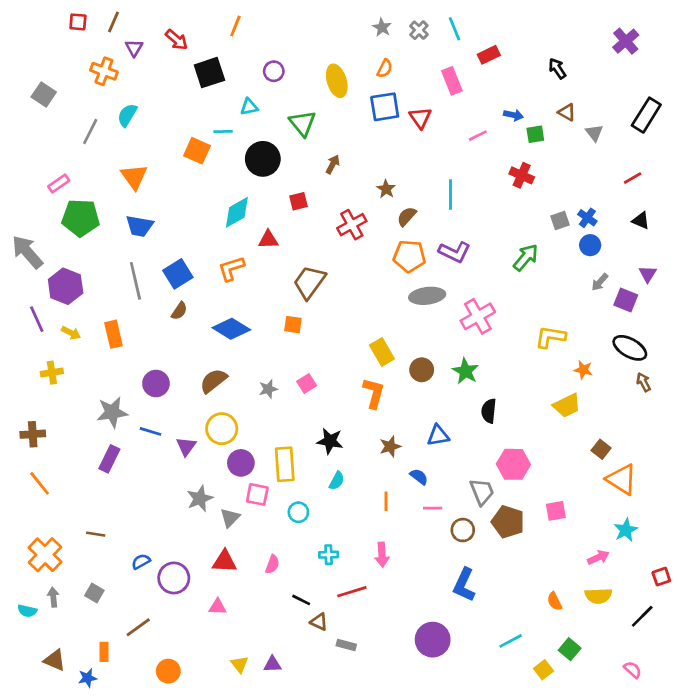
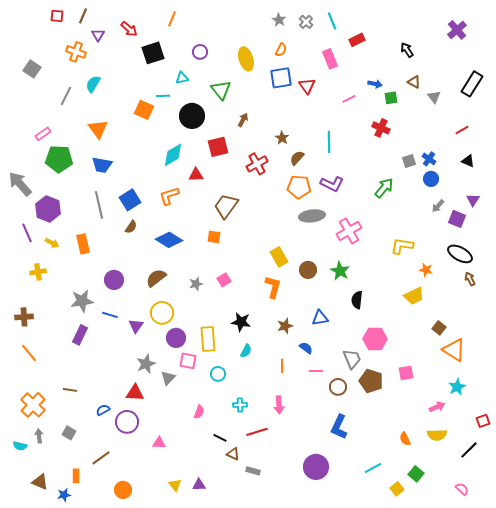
red square: (298, 201) -> (218, 147), size x1.5
red triangle: (224, 562) -> (135, 393), moved

